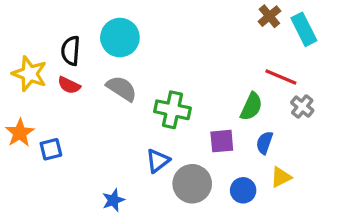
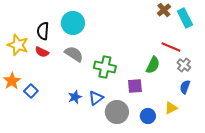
blue semicircle: (264, 143) -> (185, 87), moved
blue square: (51, 149) -> (31, 91), turned -32
blue star: (113, 200) -> (75, 97), moved

